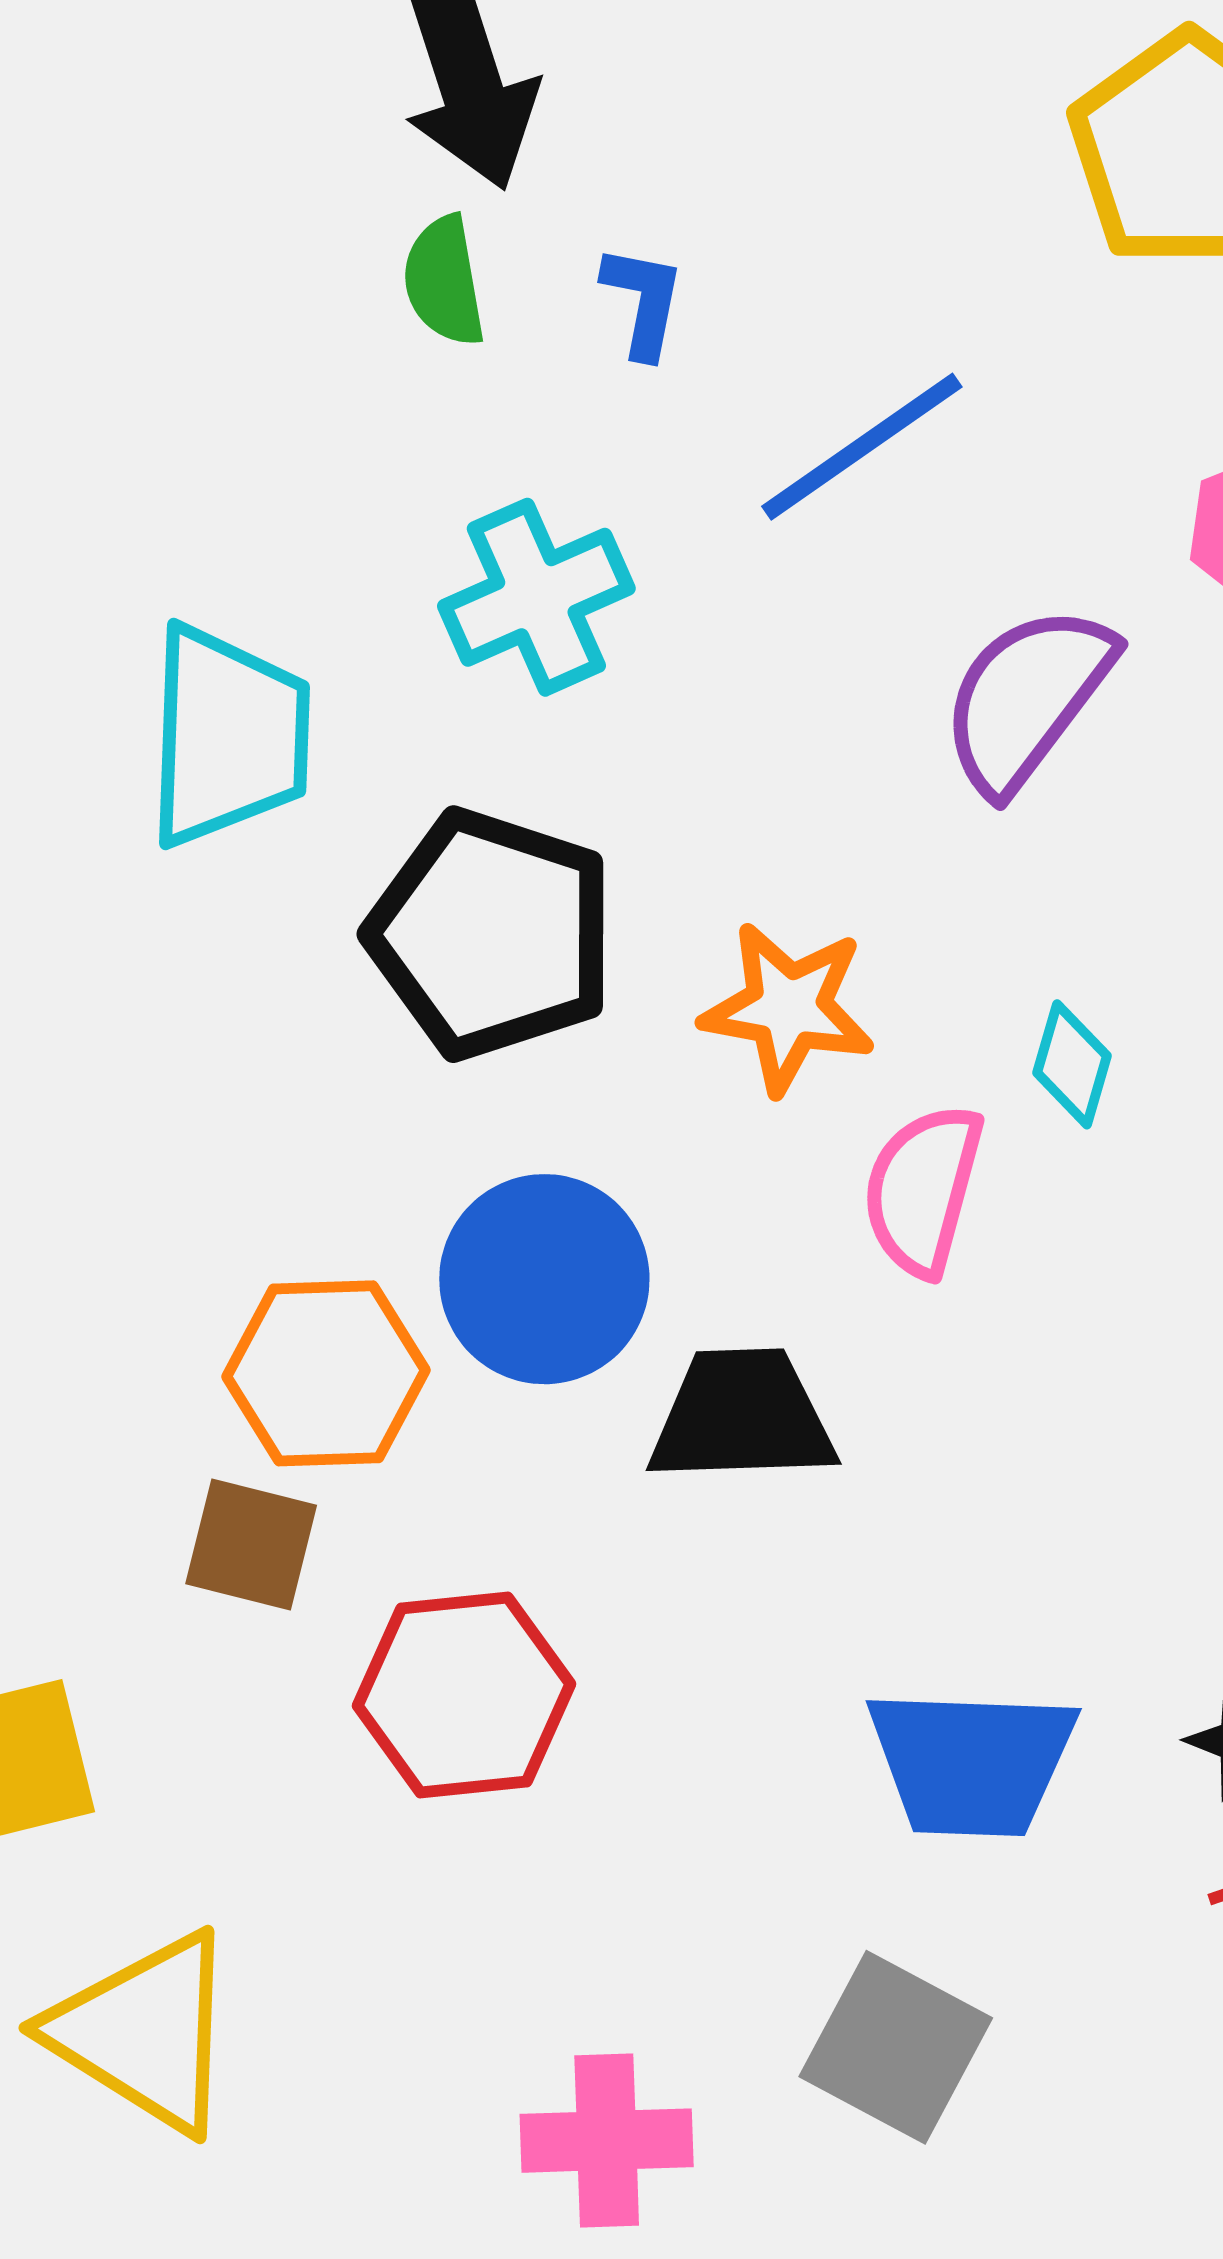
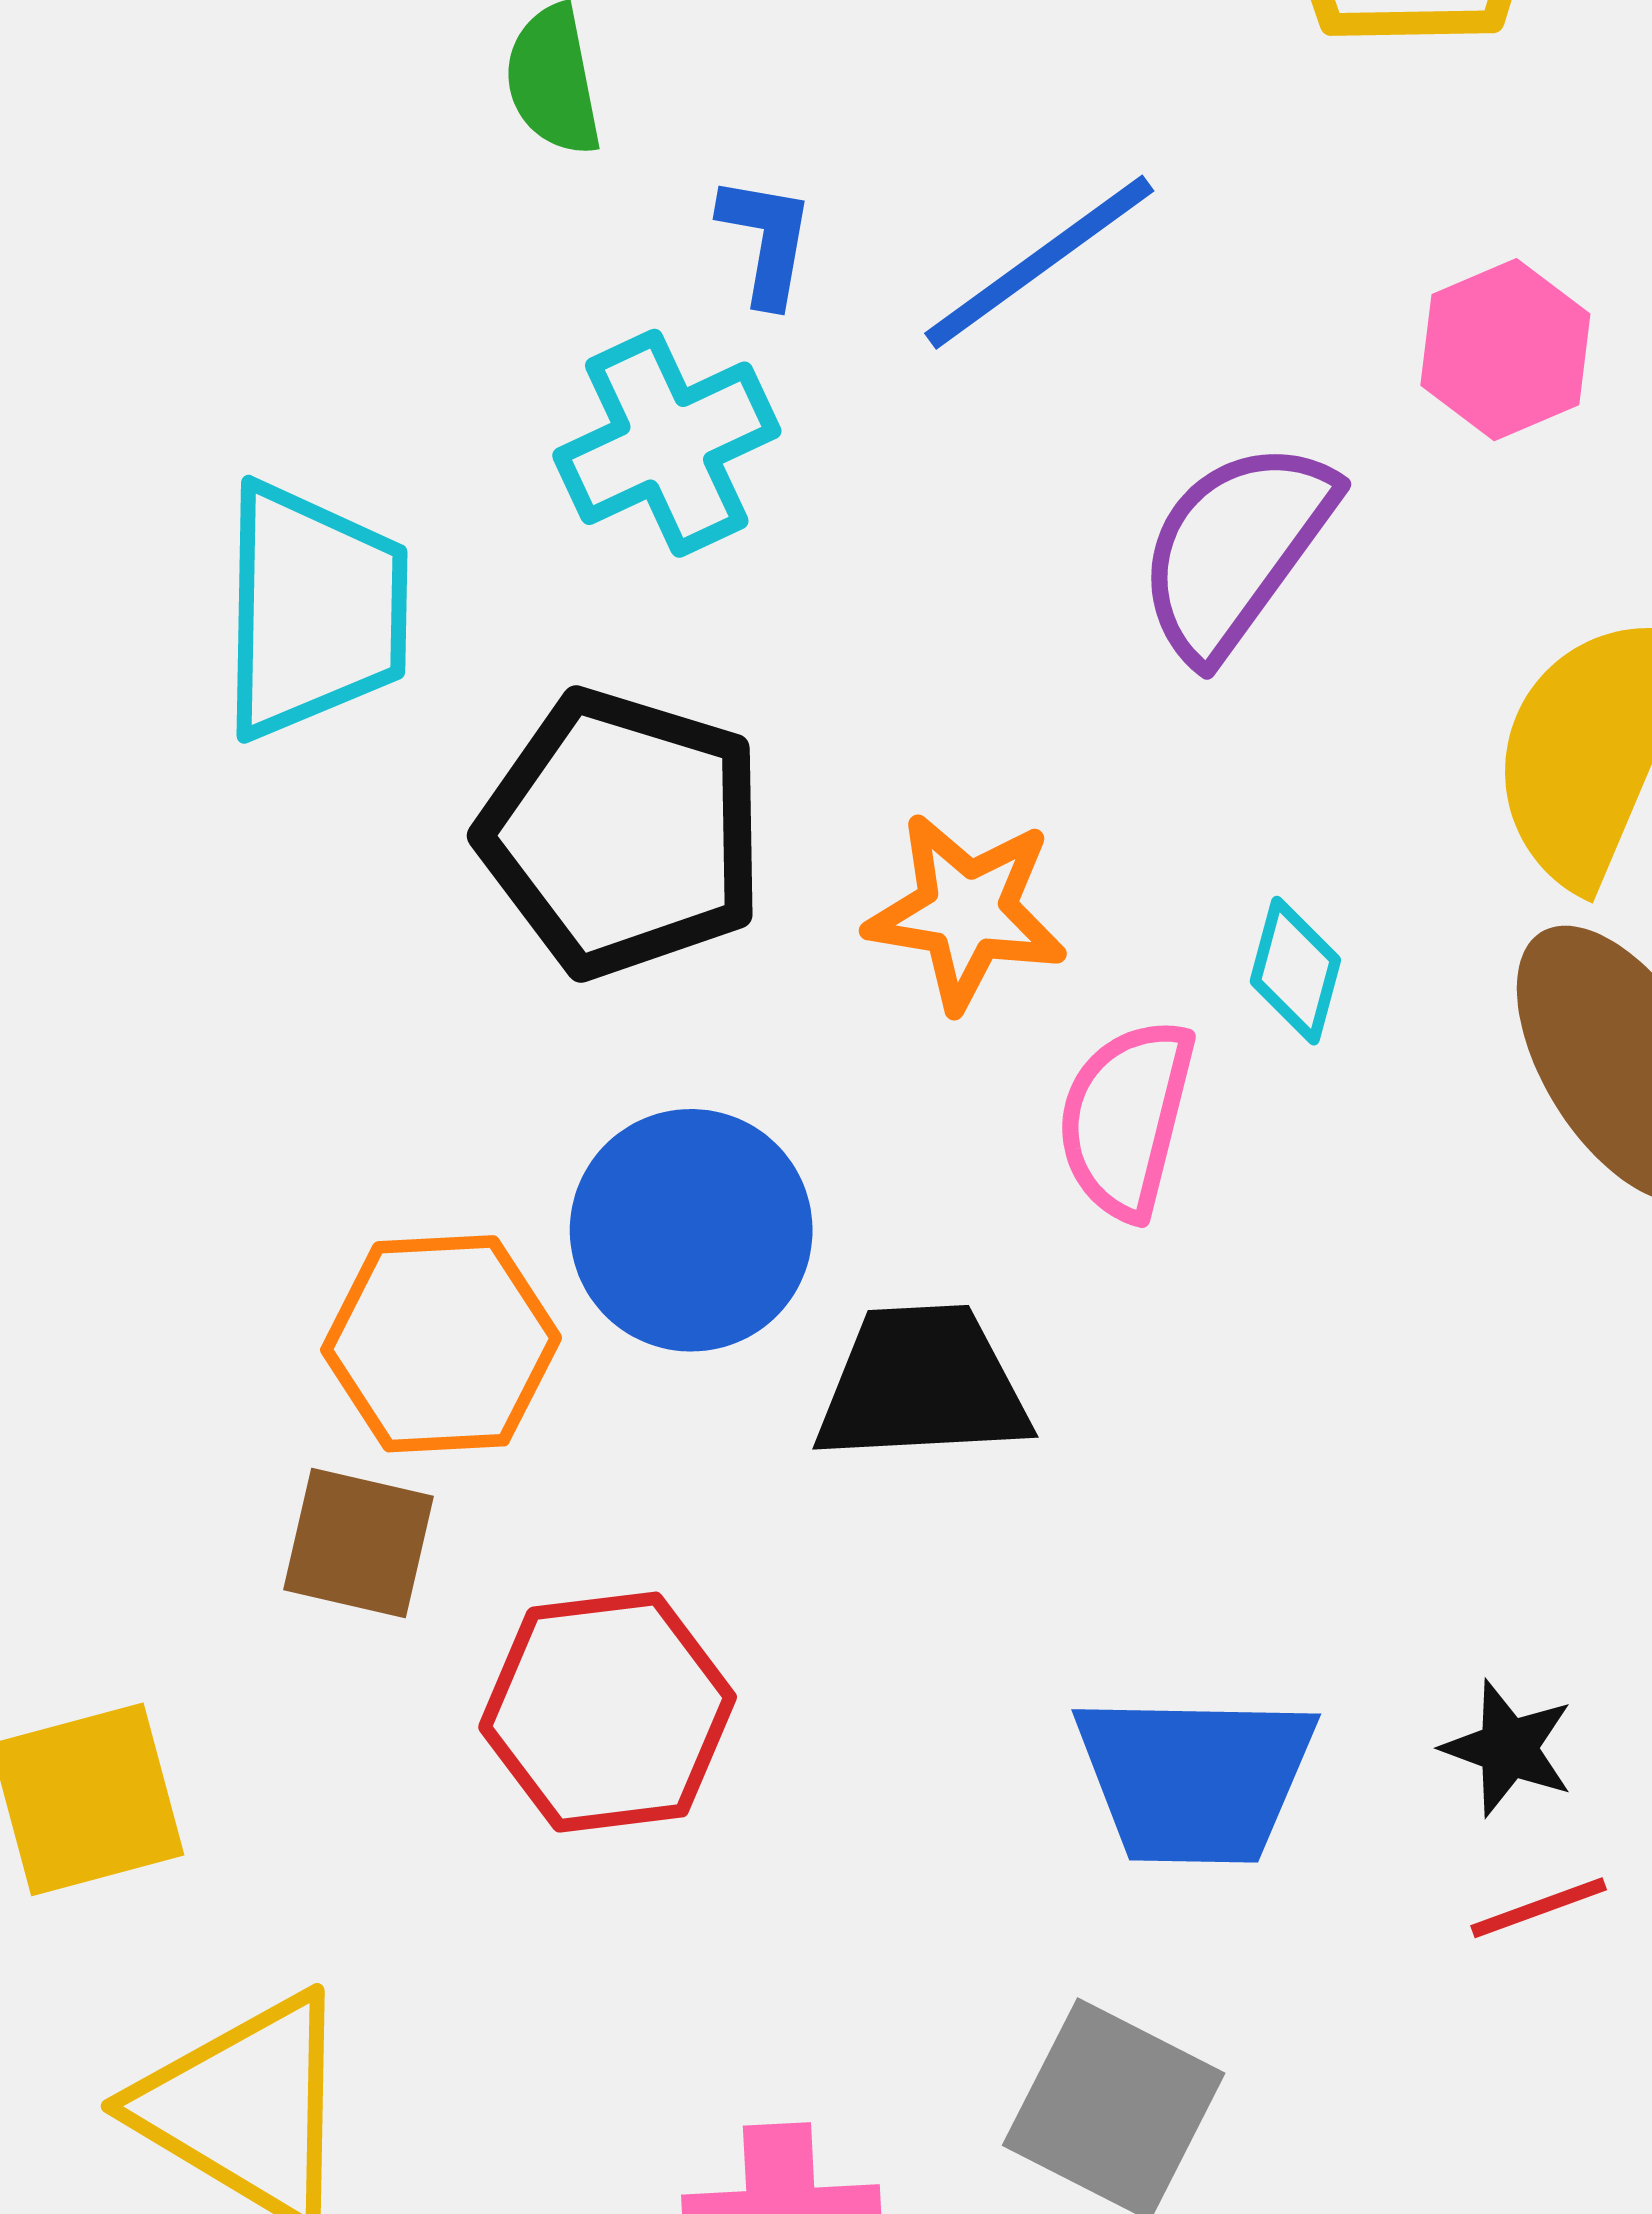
blue L-shape: (643, 301) -> (766, 240), moved

